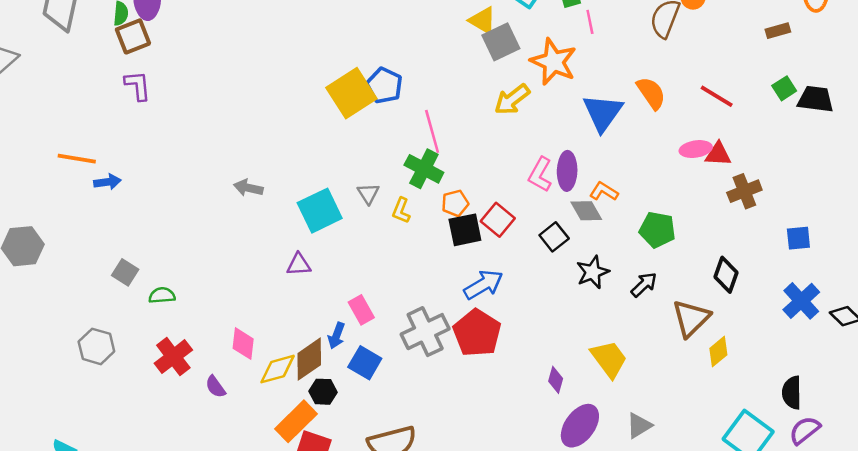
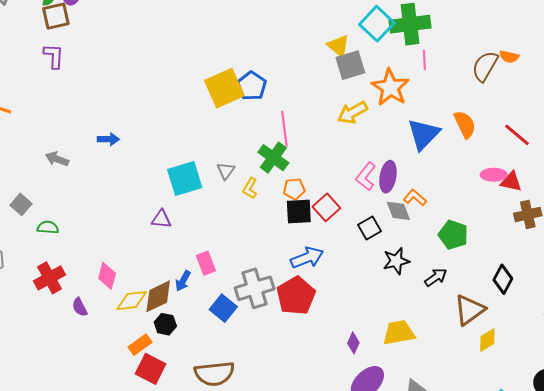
blue arrow: (107, 182) -> (108, 139), moved
gray arrow: (248, 188) -> (57, 159), moved
yellow trapezoid: (609, 359) -> (399, 333), turned -72
blue square: (365, 363) -> (223, 308), moved
orange rectangle: (296, 421) -> (140, 345), size x0.7

